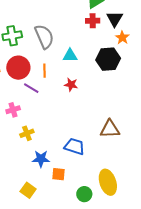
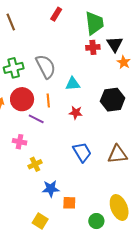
black hexagon: (108, 59) -> (113, 100), moved
pink cross: (13, 110) -> (20, 142), turned 32
blue trapezoid: (74, 146) -> (82, 152), moved, turned 45

